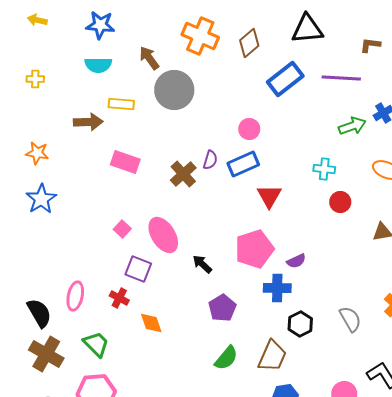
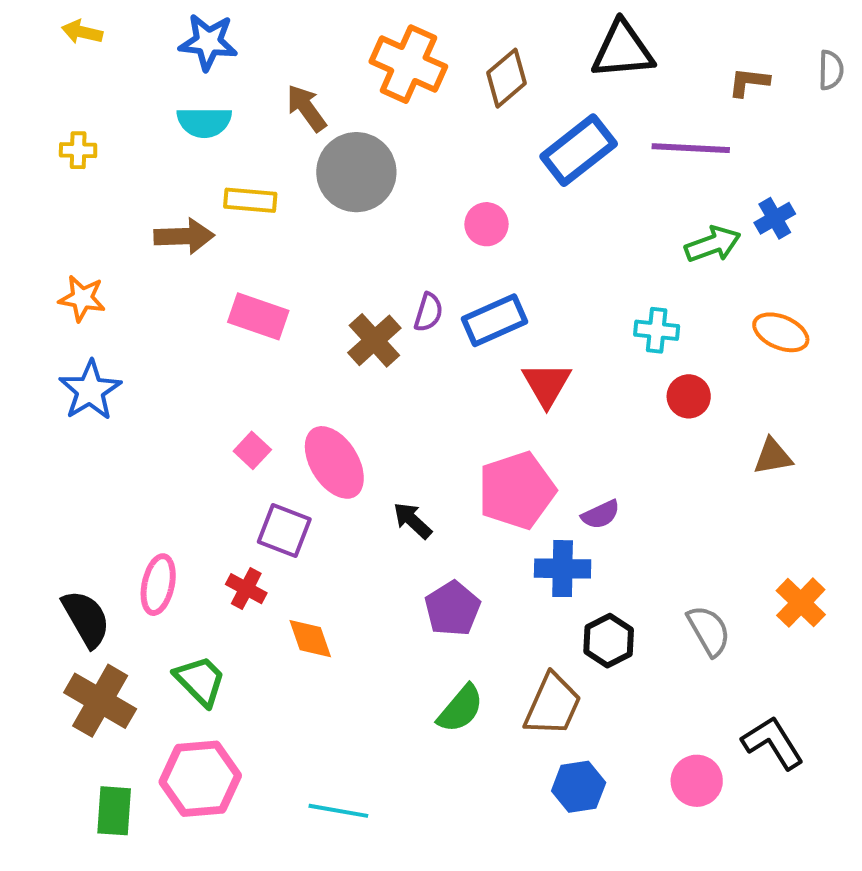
pink circle: (249, 129) -> (486, 224), moved

